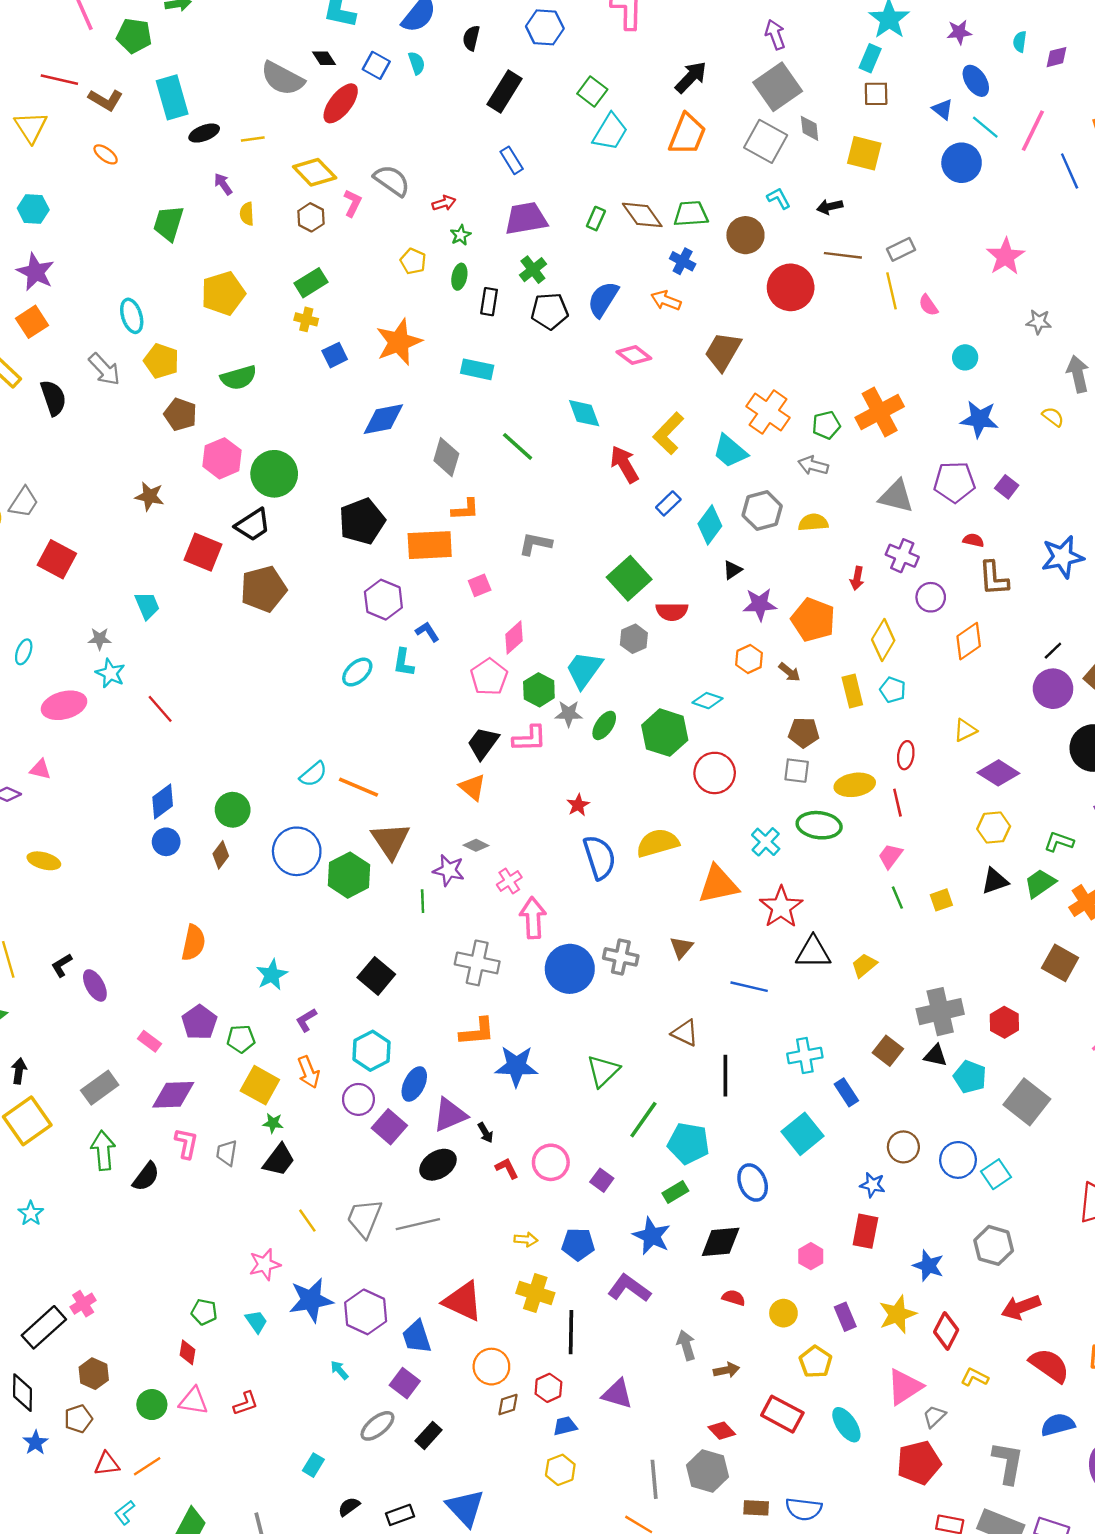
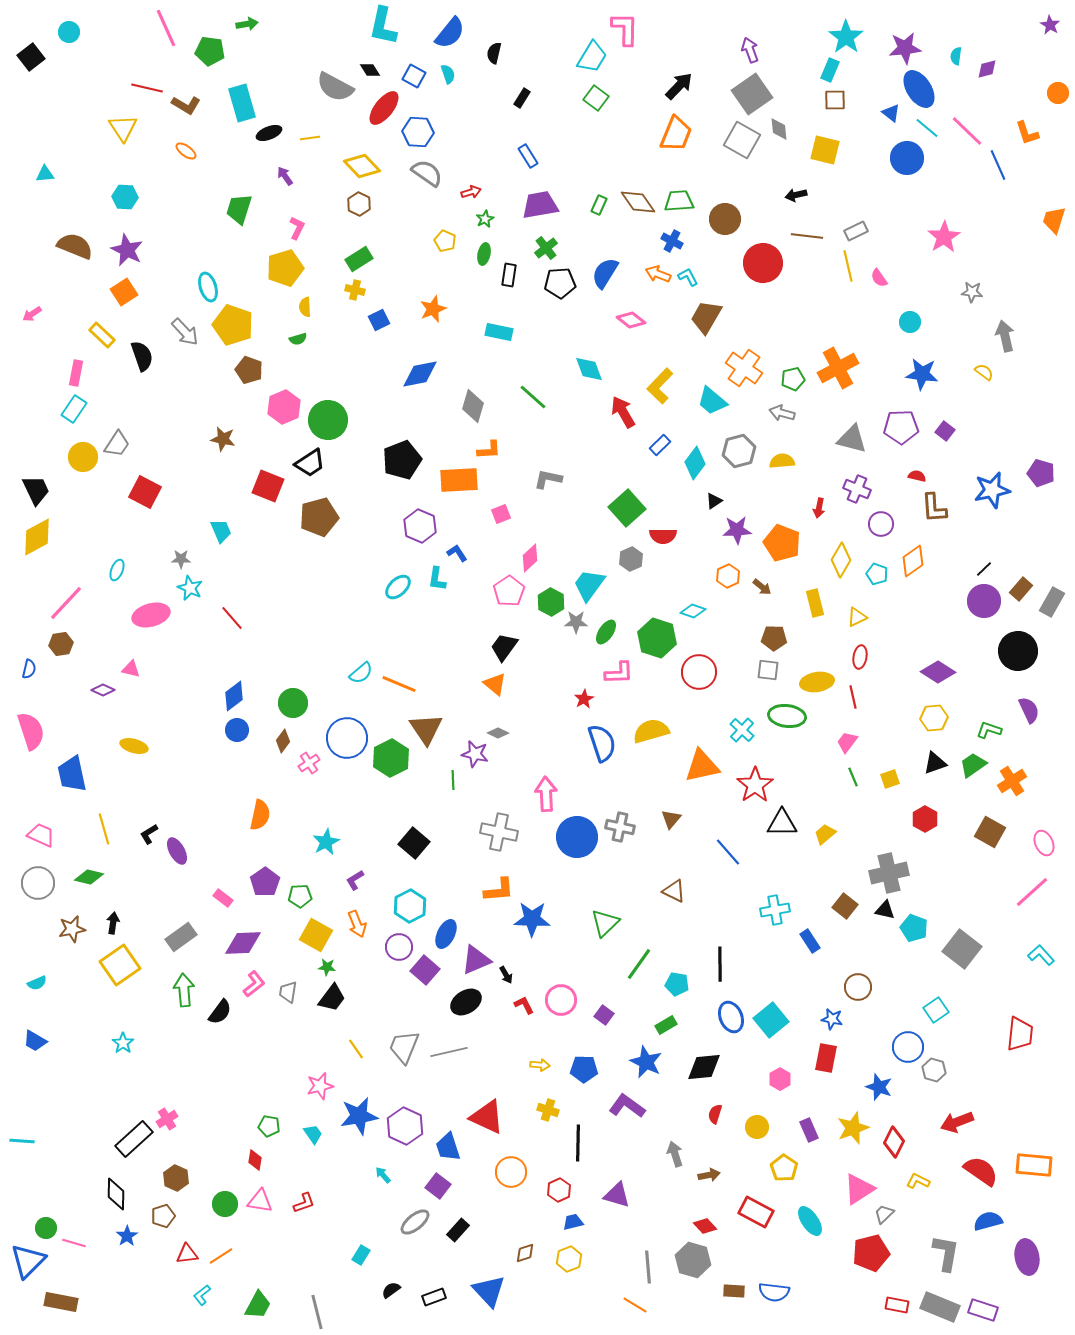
blue hexagon: (545, 27) -> (418, 132), moved
purple star: (959, 32) -> (905, 48), size x1.5
blue ellipse: (976, 81) -> (919, 89), size x1.4
black rectangle: (504, 91) -> (522, 98), size x0.6
pink line: (1033, 131) -> (967, 131), turned -72
cyan trapezoid: (610, 132) -> (592, 57), moved
cyan L-shape: (779, 198) -> (688, 277), moved
pink L-shape: (353, 203) -> (297, 228), moved
yellow semicircle: (247, 214) -> (305, 307), moved
orange star: (399, 342) -> (433, 309), size x0.7
yellow pentagon: (161, 361) -> (233, 325), size x1.4
green semicircle: (239, 378) -> (298, 339), size x0.6
cyan pentagon: (893, 690) -> (877, 574), moved
yellow triangle: (965, 730) -> (857, 617), moved
pink L-shape: (529, 739) -> (619, 673), moved
pink cross: (509, 881) -> (309, 763), moved
blue line: (749, 987) -> (728, 852), turned 36
red hexagon: (1004, 1022) -> (925, 819), moved
black line: (725, 1076) -> (720, 964), moved
cyan square: (802, 1134) -> (771, 1020), moved
pink L-shape: (186, 1143) -> (254, 984), turned 40
cyan pentagon: (689, 1143) -> (677, 984), size x0.7
blue circle: (958, 1160) -> (908, 1047), moved
gray hexagon: (994, 1245) -> (934, 1070), size x0.7
yellow cross: (535, 1293) -> (548, 1110), size x0.7
red semicircle: (734, 1298) -> (715, 1114), turned -90
brown diamond: (508, 1405) -> (525, 1253), moved

